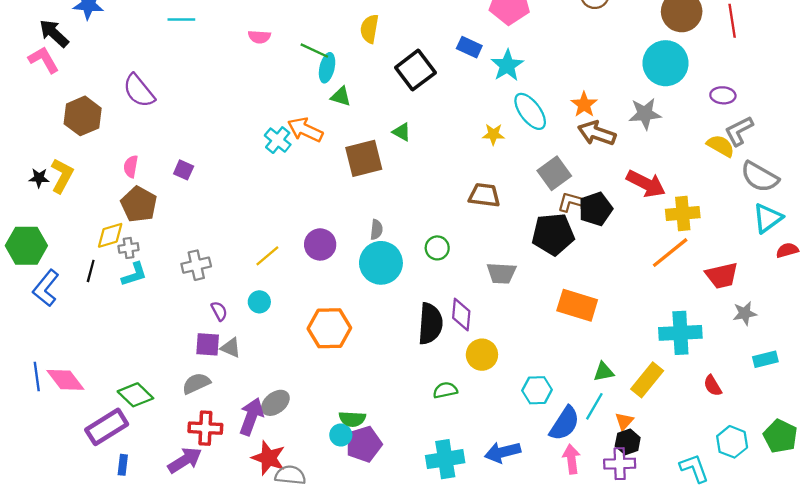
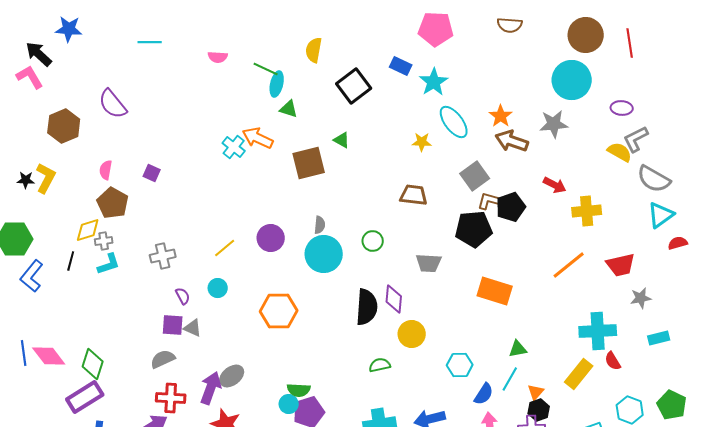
red arrow: (646, 184) -> (555, 185), size x0.7
orange line: (670, 253) -> (569, 265), moved
cyan cross: (680, 333) -> (598, 331), moved
yellow rectangle: (647, 380) -> (579, 374), moved
green diamond: (135, 395) -> (93, 364), moved, turned 64
blue semicircle: (565, 424) -> (484, 394), size x0.7

